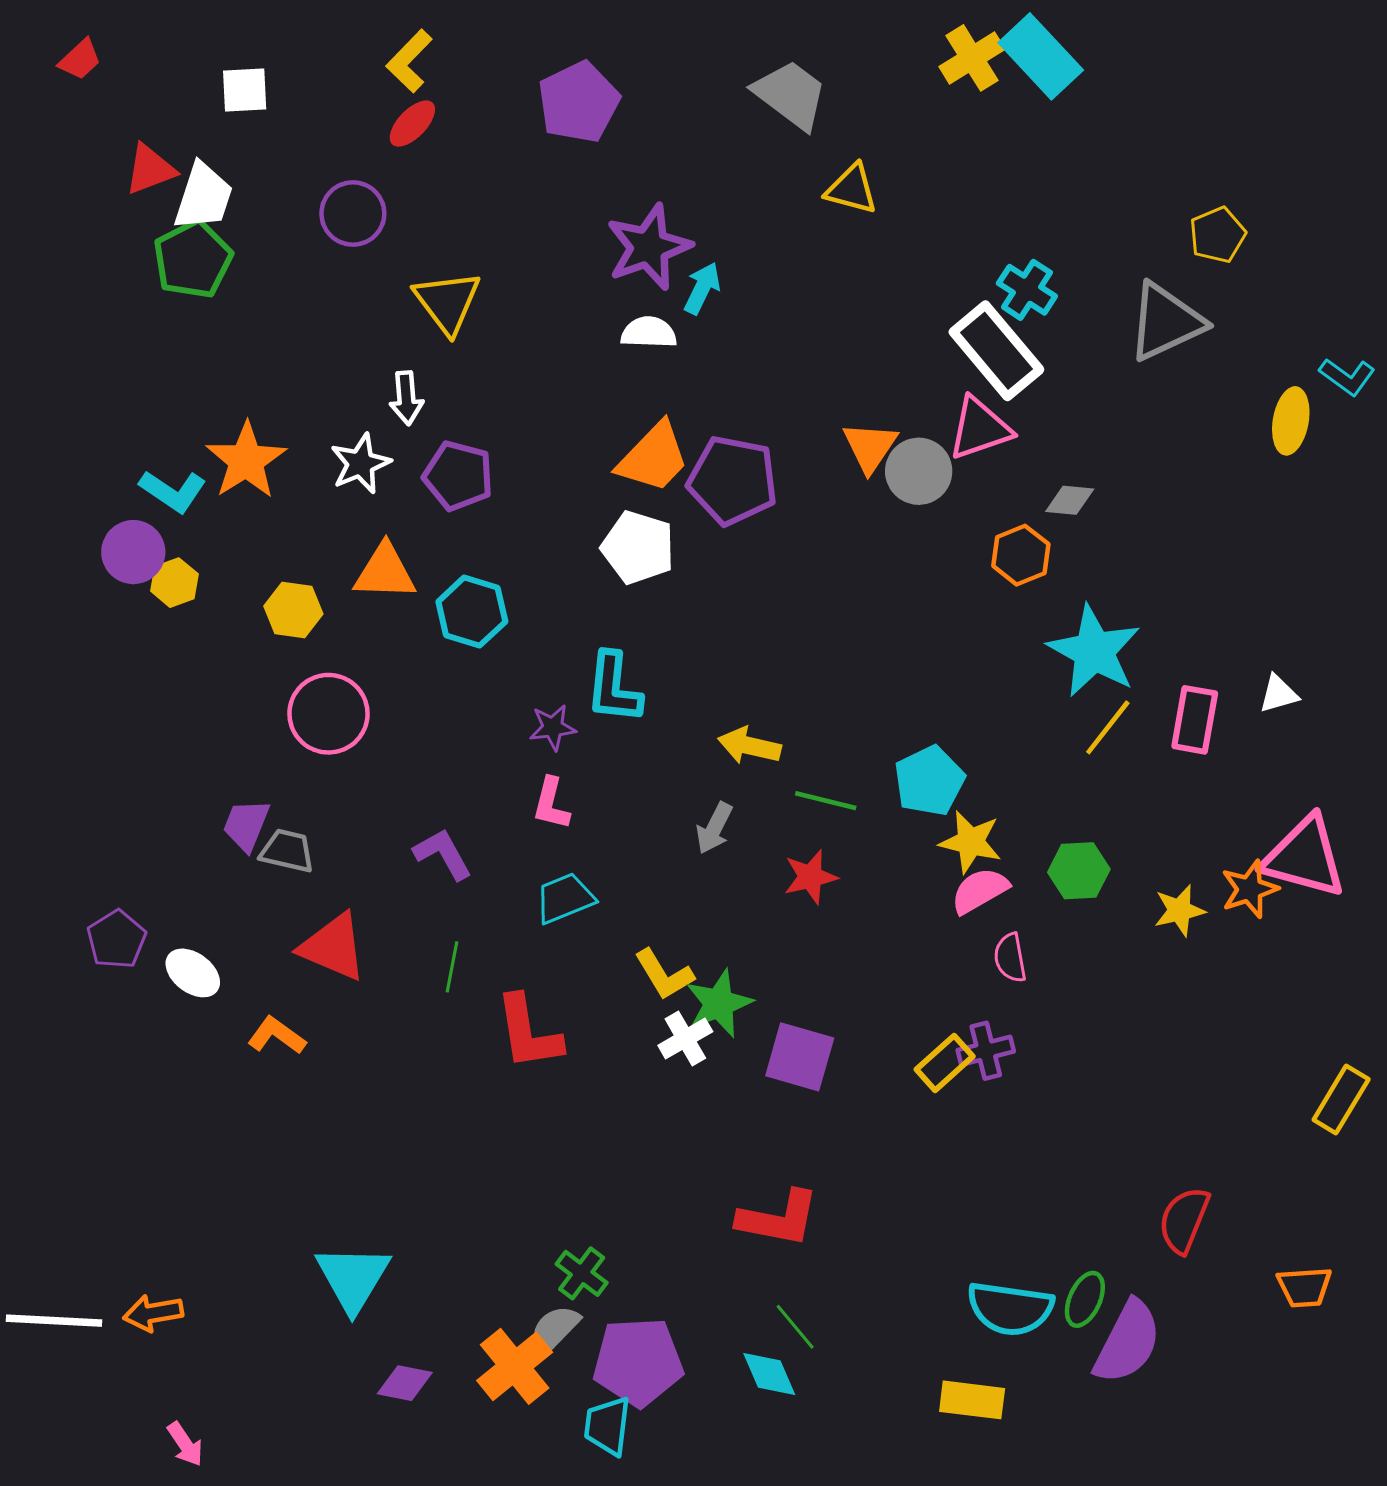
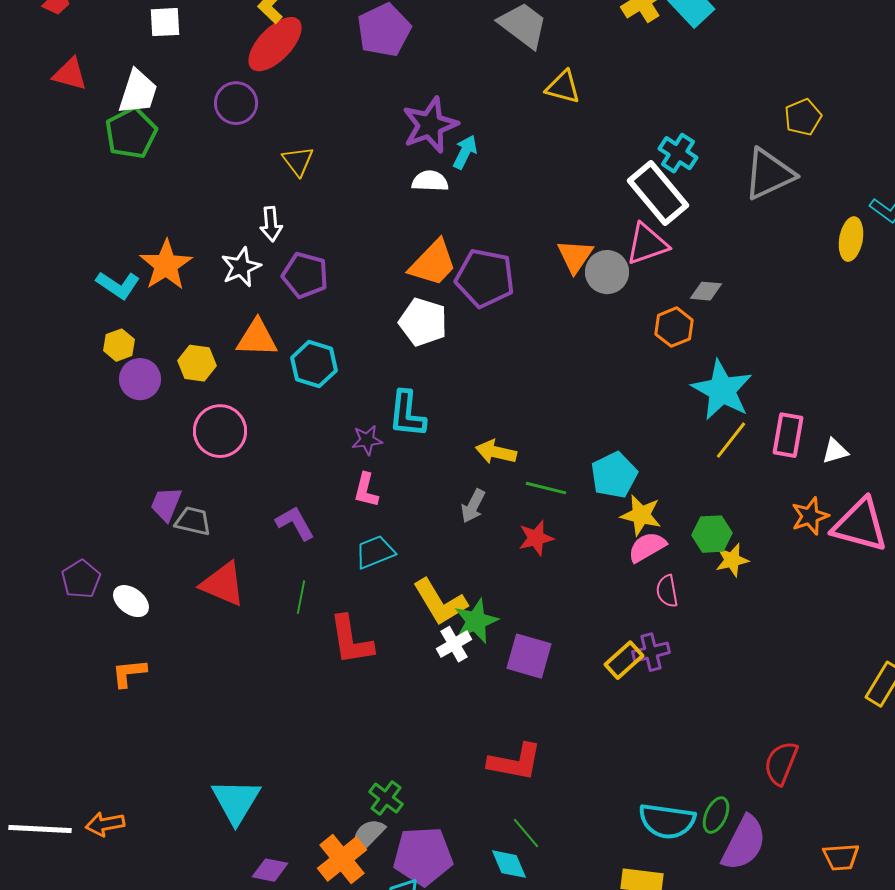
red ellipse: (412, 124) -> (275, 44), size x1.8
red triangle: (150, 169) -> (70, 74), moved, turned 36
yellow triangle: (447, 302) -> (298, 161), size x0.7
purple circle: (133, 552) -> (140, 379), moved
white triangle: (1279, 694) -> (835, 451), moved
orange star: (1250, 889) -> (810, 516), moved
yellow star: (1179, 910) -> (732, 560), moved
yellow L-shape: (664, 974) -> (440, 602), size x1.4
orange L-shape: (277, 1035) -> (129, 673), moved, turned -42
orange trapezoid: (1304, 1287) -> (841, 857), moved

